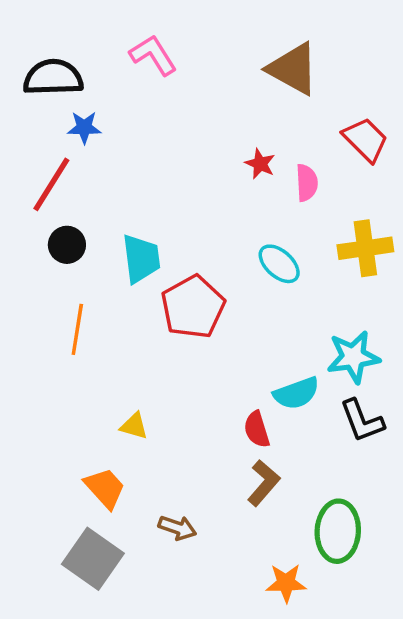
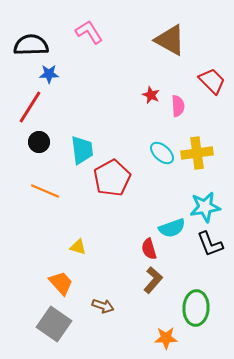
yellow cross: (365, 248) -> (197, 153), moved
orange line: (77, 329) -> (45, 191), turned -76

